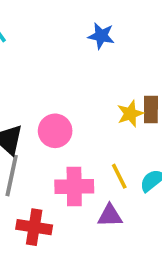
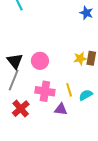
blue star: (101, 36) -> (86, 13), moved
red cross: (34, 227) -> (21, 109), turned 30

